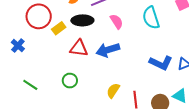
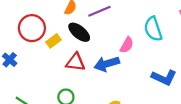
black ellipse: (82, 20) -> (79, 32), turned 40
pink semicircle: (117, 22) -> (127, 45), moved, turned 63

